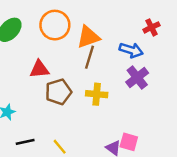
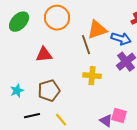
orange triangle: (88, 37) -> (97, 30), moved
brown line: (89, 57) -> (86, 45), turned -36
brown pentagon: (58, 92) -> (49, 91), moved

